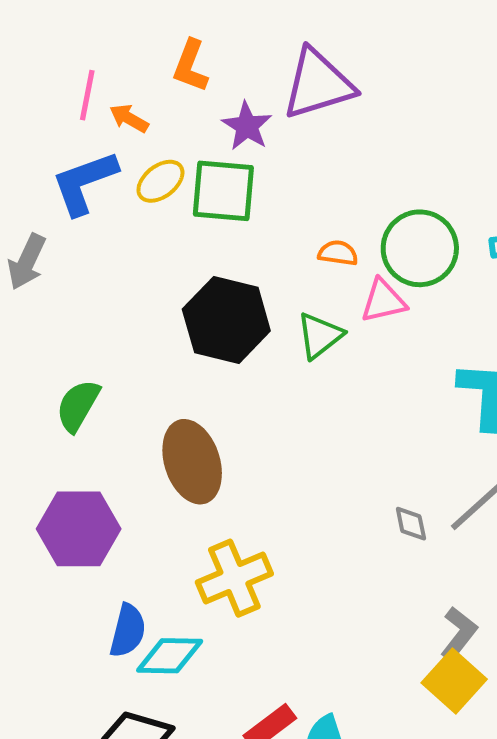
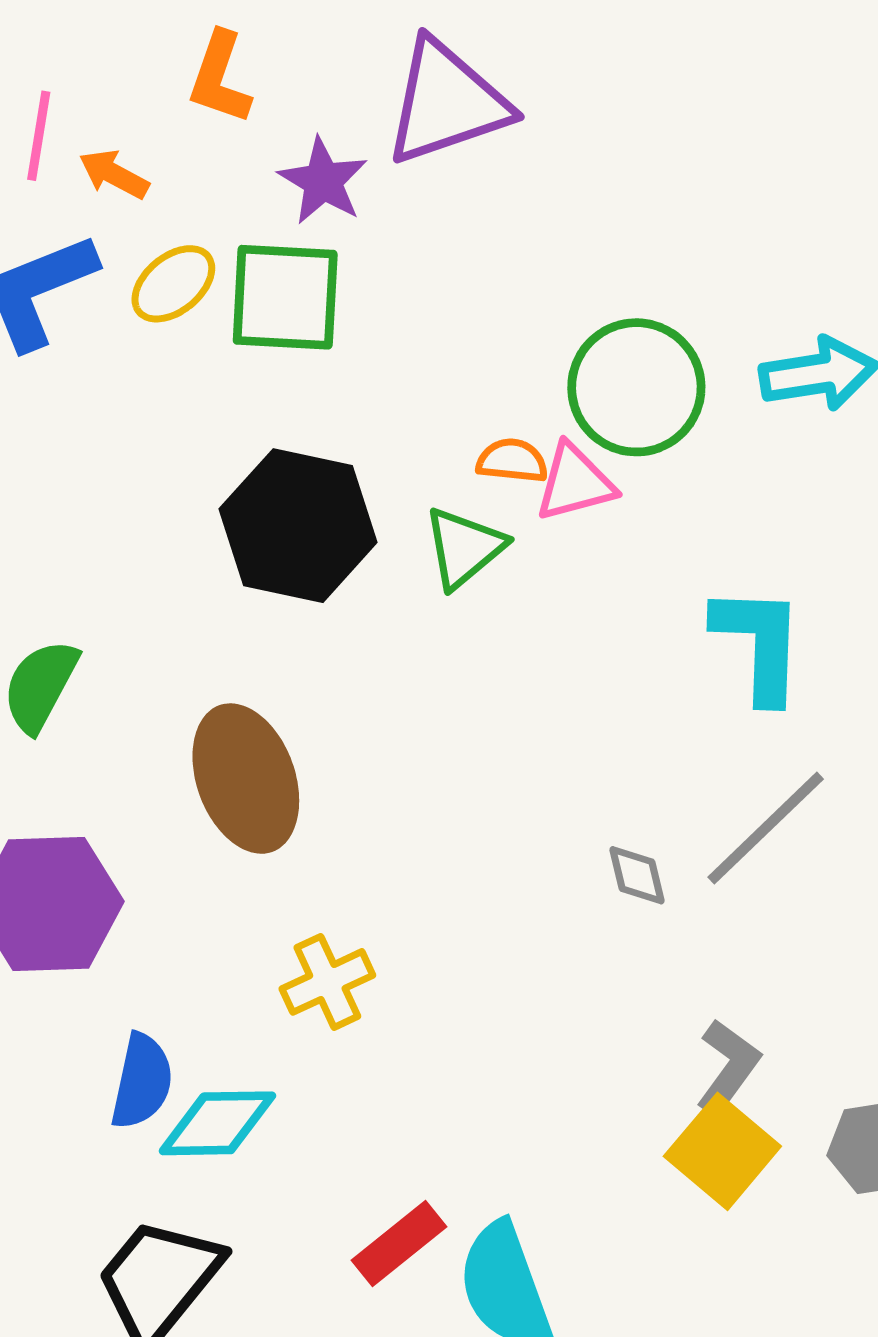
orange semicircle: (338, 253) -> (512, 461), moved
yellow cross: (234, 578) -> (327, 982), size x0.7

